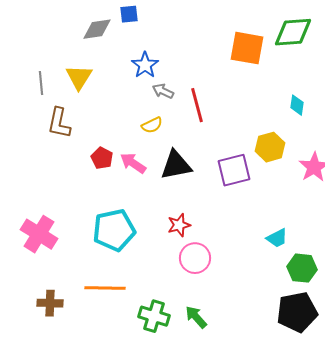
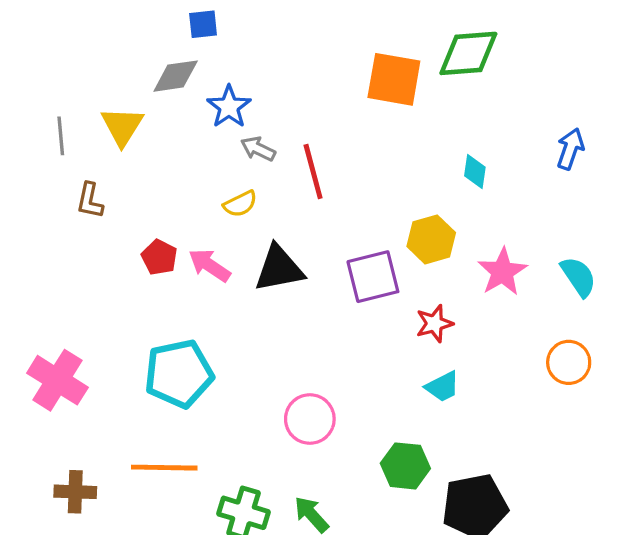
gray diamond: (97, 29) -> (176, 76), moved
brown L-shape: (59, 123) -> (90, 201), size x0.7
red star: (179, 225) -> (434, 324), moved
green hexagon: (302, 268) -> (405, 466), moved

